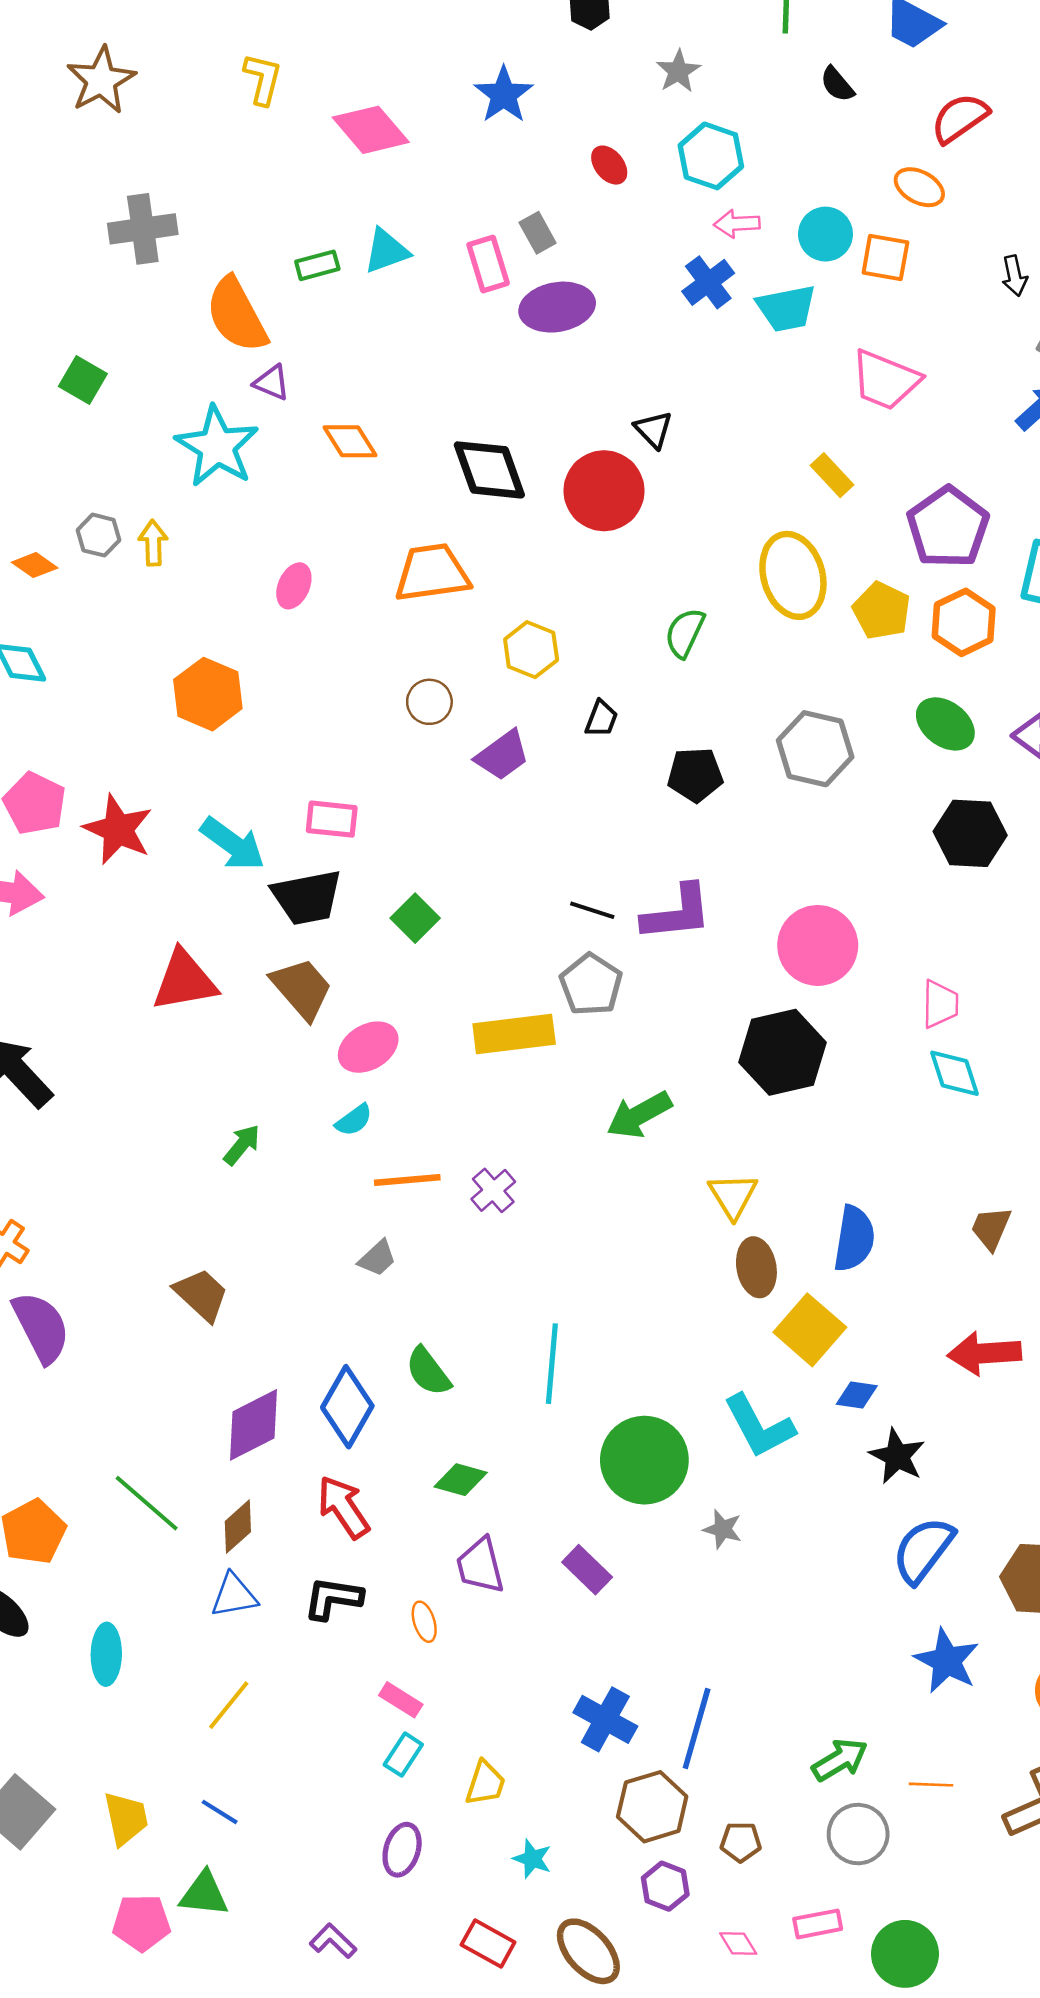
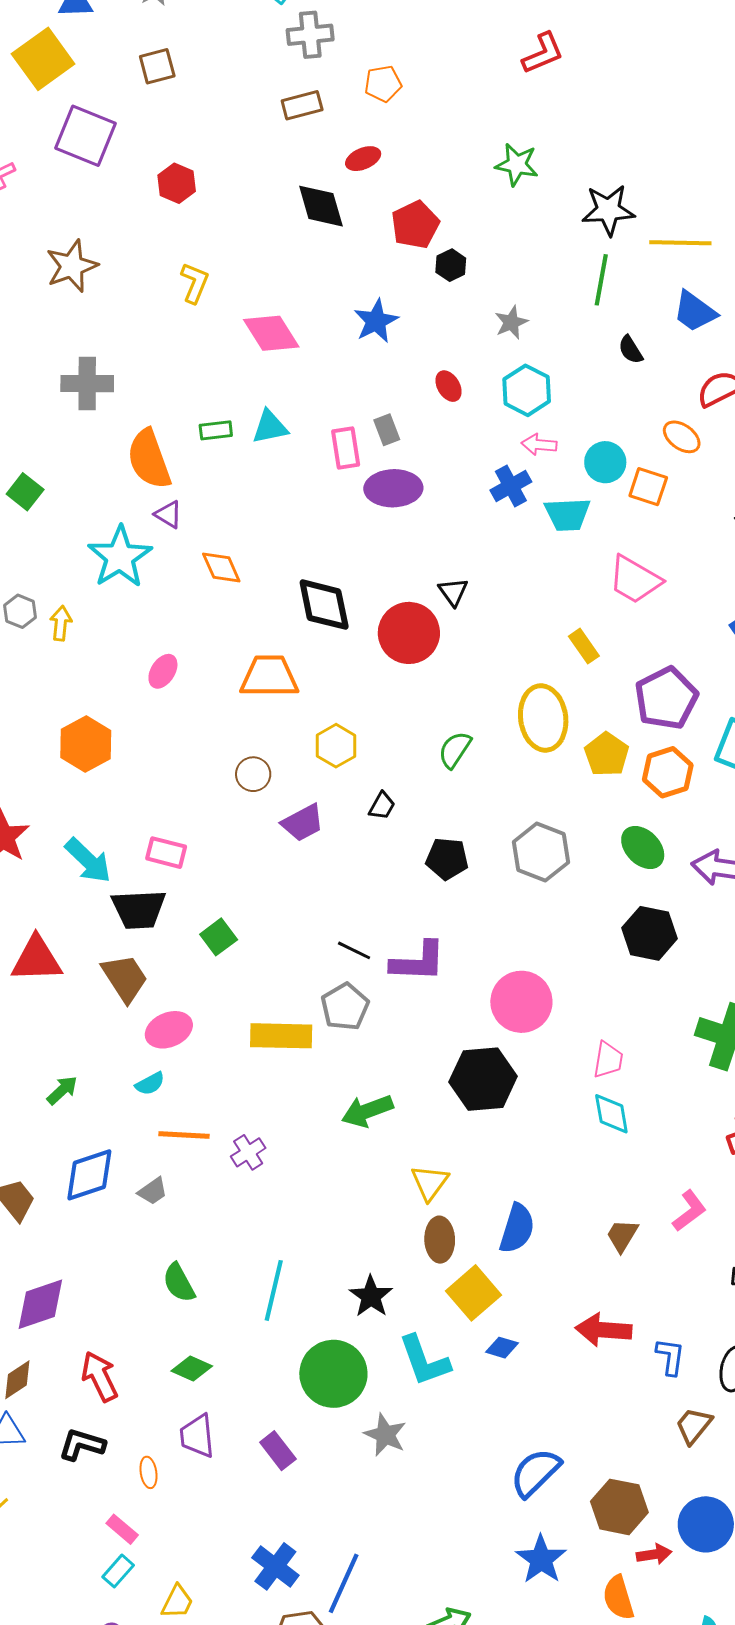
blue diamond: (347, 1407) -> (89, 1175), moved, turned 34
black star: (897, 1456) -> (371, 1296), moved
gray star: (723, 1529) -> (385, 1435), size x1.4

